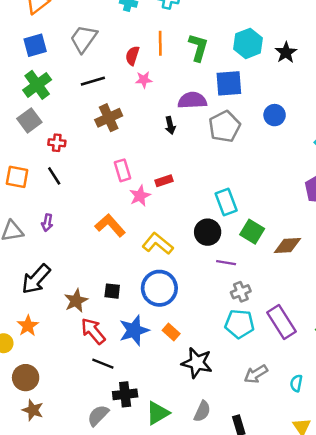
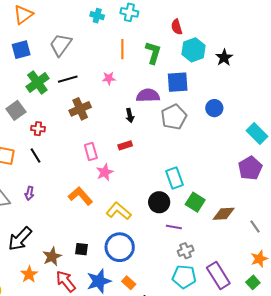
red semicircle: (132, 56) -> (177, 27), moved, turned -35
green cross: (37, 85) -> (37, 82), moved
red rectangle: (164, 181) -> (125, 145), moved
orange star: (28, 326) -> (29, 274), moved

